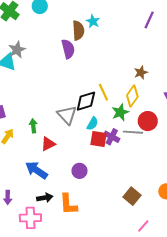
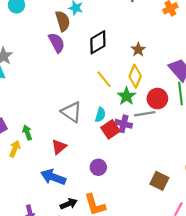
black diamond: (86, 101) -> (98, 42), moved
green arrow: (33, 126) -> (27, 133), moved
red square: (99, 139) -> (110, 129), turned -30

